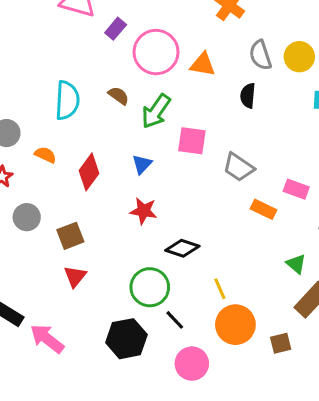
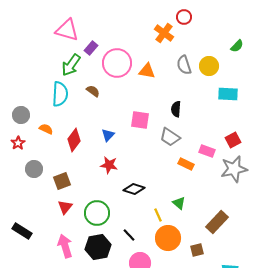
black semicircle: (248, 96) -> (176, 109), moved
green arrow: (156, 111) -> (71, 65), moved
green triangle: (296, 264) -> (179, 203), moved
green circle: (150, 287) -> (97, 213), moved
pink arrow: (47, 339) -> (65, 246), moved, turned 35

